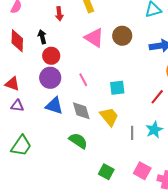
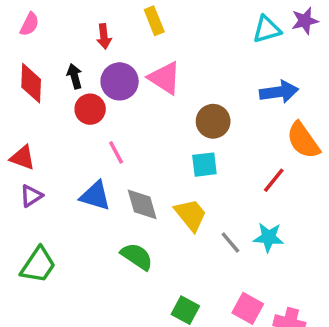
brown circle: (122, 36) -> (213, 121), moved
purple circle: (50, 78) -> (120, 81), moved
pink line: (83, 80) -> (116, 152), moved
purple triangle: (17, 106) -> (31, 196), turned -40
cyan star: (154, 130) -> (269, 237), turned 30
gray line: (132, 133) -> (230, 243), turned -40

